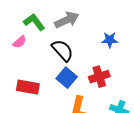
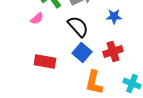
blue star: (110, 40) -> (114, 16), moved

